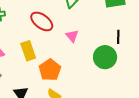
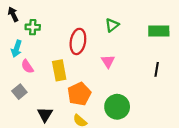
red ellipse: (42, 21) -> (78, 41), turned 55
green circle: (105, 57) -> (117, 107), moved

